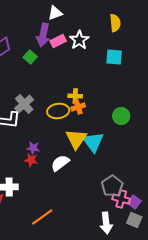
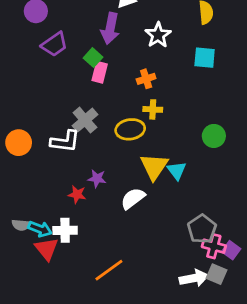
pink rectangle: (58, 41) -> (100, 72), moved, turned -49
orange cross: (78, 107) -> (146, 79), moved
cyan triangle: (93, 142) -> (177, 171), size x0.7
red star: (31, 160) -> (77, 194), moved
gray square: (134, 220) -> (217, 274), moved
white arrow: (106, 223) -> (194, 278), turned -95

